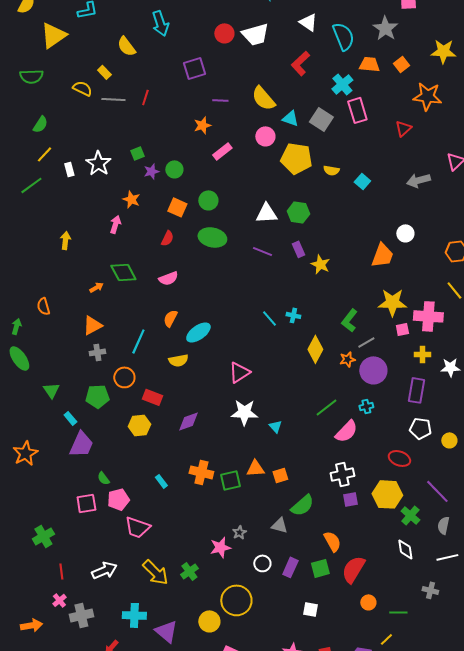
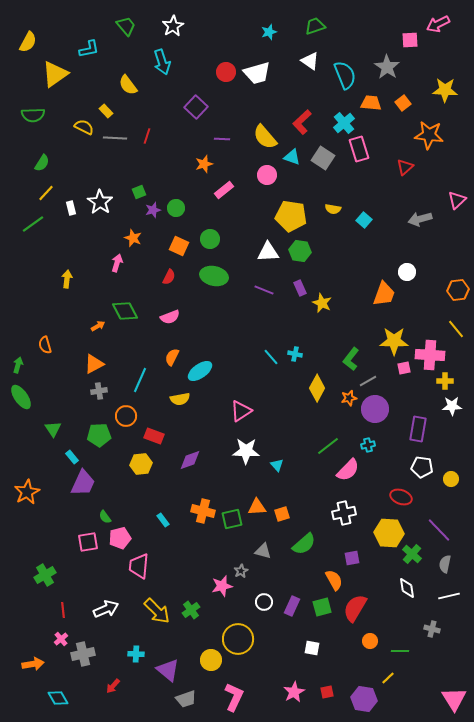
red L-shape: (300, 63) -> (302, 122), moved
purple square: (194, 68) -> (196, 107), turned -30
yellow pentagon: (296, 158) -> (291, 216), moved
yellow cross: (422, 354) -> (445, 381), moved
purple square: (350, 499) -> (352, 558), moved
gray triangle: (279, 525) -> (263, 551), moved
pink trapezoid: (137, 527) -> (139, 566), turned 76
cyan cross: (134, 615) -> (136, 654), size x0.7

